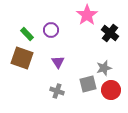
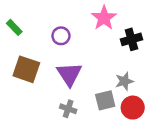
black cross: (110, 33) -> (131, 39), turned 36
green rectangle: (27, 34) -> (14, 27), moved
purple triangle: (58, 62) -> (69, 74), size x1.6

